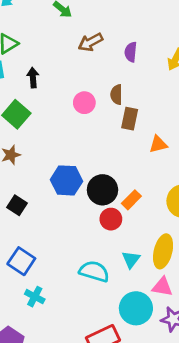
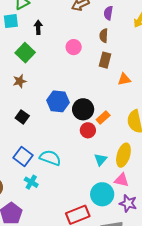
brown semicircle: (116, 95) -> (104, 36), moved
cyan semicircle: (94, 271) -> (50, 158), moved

